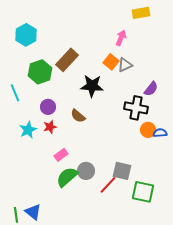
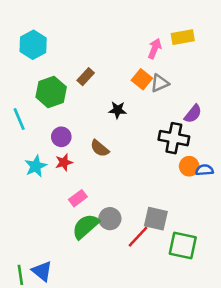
yellow rectangle: (141, 13) -> (183, 37), moved
brown rectangle: (67, 60) -> (86, 77), size x0.6
black star: (92, 86) -> (118, 110), size x0.6

